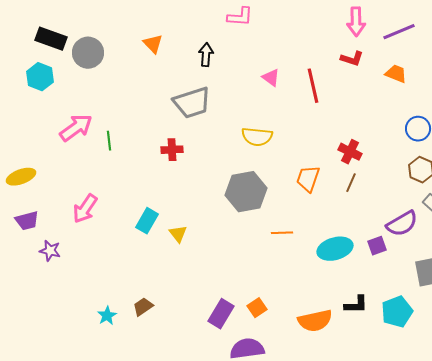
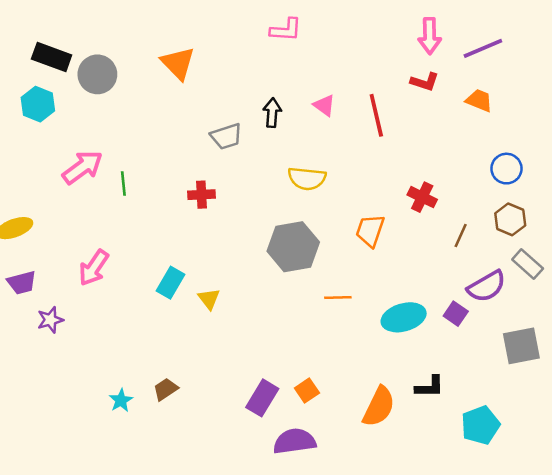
orange triangle: (153, 44) -> (178, 63), size x1.4
black arrow: (206, 55) -> (272, 113), moved
gray trapezoid: (192, 103) -> (226, 136), size x0.7
brown line: (351, 183) -> (461, 236), moved
purple square: (377, 246) -> (456, 314), turned -36
purple star: (50, 251) -> (50, 320), turned -30
cyan pentagon: (397, 312) -> (480, 425), moved
orange semicircle: (315, 321) -> (379, 407), turned -52

